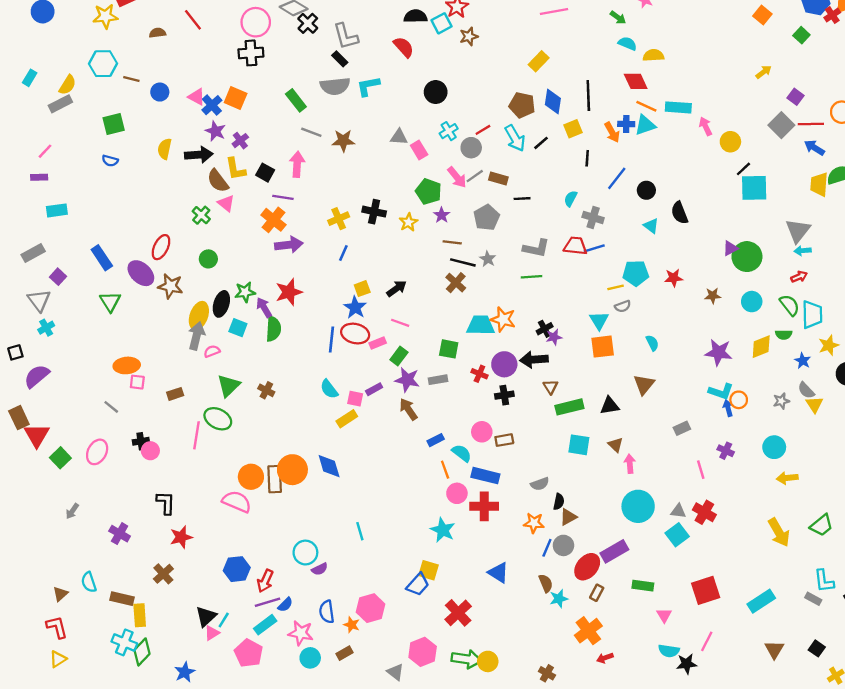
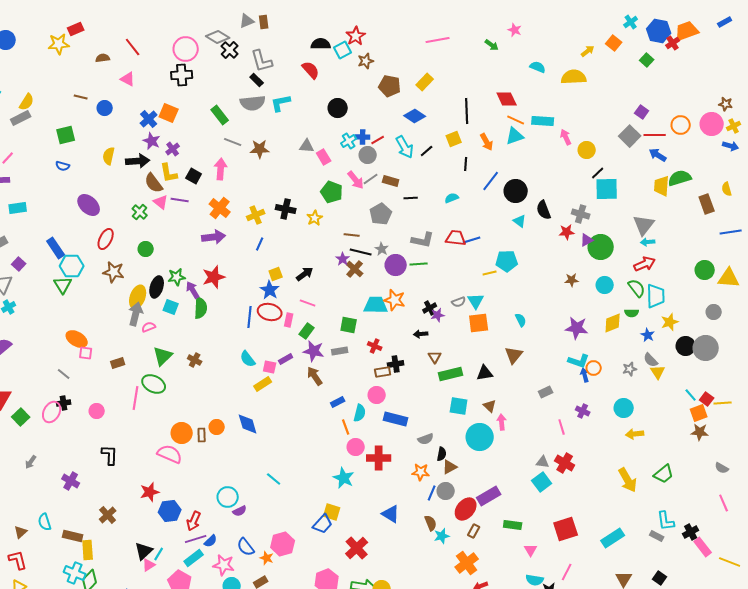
cyan semicircle: (627, 43) -> (538, 67), moved
yellow semicircle: (653, 55) -> (574, 77), moved, size x1.4
cyan hexagon: (103, 64) -> (72, 266), moved
yellow arrow: (764, 72) -> (588, 51), moved
pink triangle: (197, 97) -> (128, 79), moved
blue diamond: (553, 101) -> (415, 116), moved, turned -65
brown pentagon: (522, 105) -> (390, 86), moved
blue cross: (626, 124) -> (363, 137), moved
black circle: (646, 190) -> (516, 191), size x1.5
purple line: (283, 197) -> (180, 200), moved
cyan semicircle: (571, 199) -> (452, 198), turned 40
purple star: (442, 215) -> (343, 259), moved
gray cross: (593, 218) -> (581, 214), moved
orange cross: (273, 220) -> (220, 208), moved
purple ellipse: (141, 273) -> (89, 205), moved
red arrow: (799, 277) -> (645, 264), size x1.5
red star: (674, 278) -> (567, 232), moved
gray semicircle: (623, 306) -> (459, 302), moved
pink rectangle: (378, 343) -> (289, 320), turned -56
black arrow: (534, 360) -> (421, 334), size x0.6
purple circle: (504, 364) -> (396, 265), moved
orange ellipse: (127, 365) -> (77, 339), turned 35
brown rectangle: (504, 440) -> (383, 372), moved
black cross: (141, 441) -> (64, 403), moved
cyan semicircle: (462, 453) -> (360, 413), turned 66
orange circle: (292, 470) -> (217, 427), size x0.6
blue rectangle: (485, 476) -> (396, 419), moved
brown rectangle: (275, 479) -> (202, 435), size x0.6
cyan circle: (638, 506) -> (480, 437), moved
cyan line: (360, 531) -> (274, 479), turned -35
red star: (181, 537) -> (150, 492), moved
blue semicircle: (327, 612) -> (246, 547), turned -30

